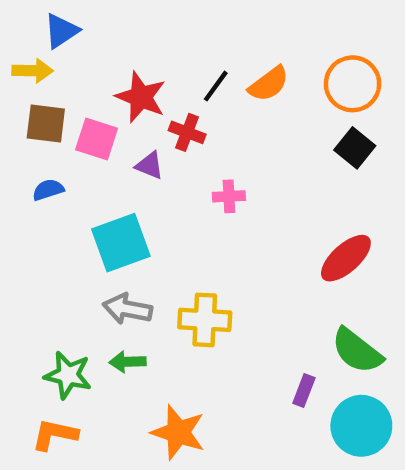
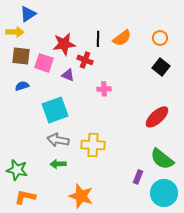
orange circle: (353, 84) -> (160, 38), size x0.6
black line: (216, 86) -> (98, 39), turned -35
red star: (141, 97) -> (64, 44), turned -30
green star: (68, 375) -> (17, 170), moved

